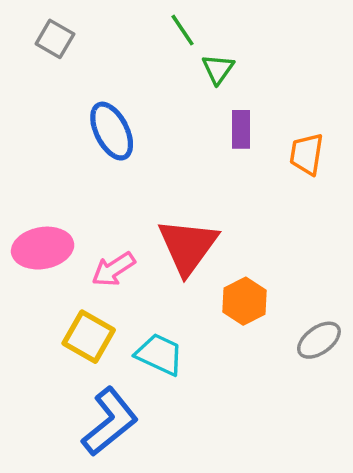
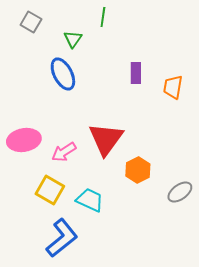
green line: (183, 30) -> (103, 17), turned 42
green triangle: (218, 69) -> (73, 39), moved

